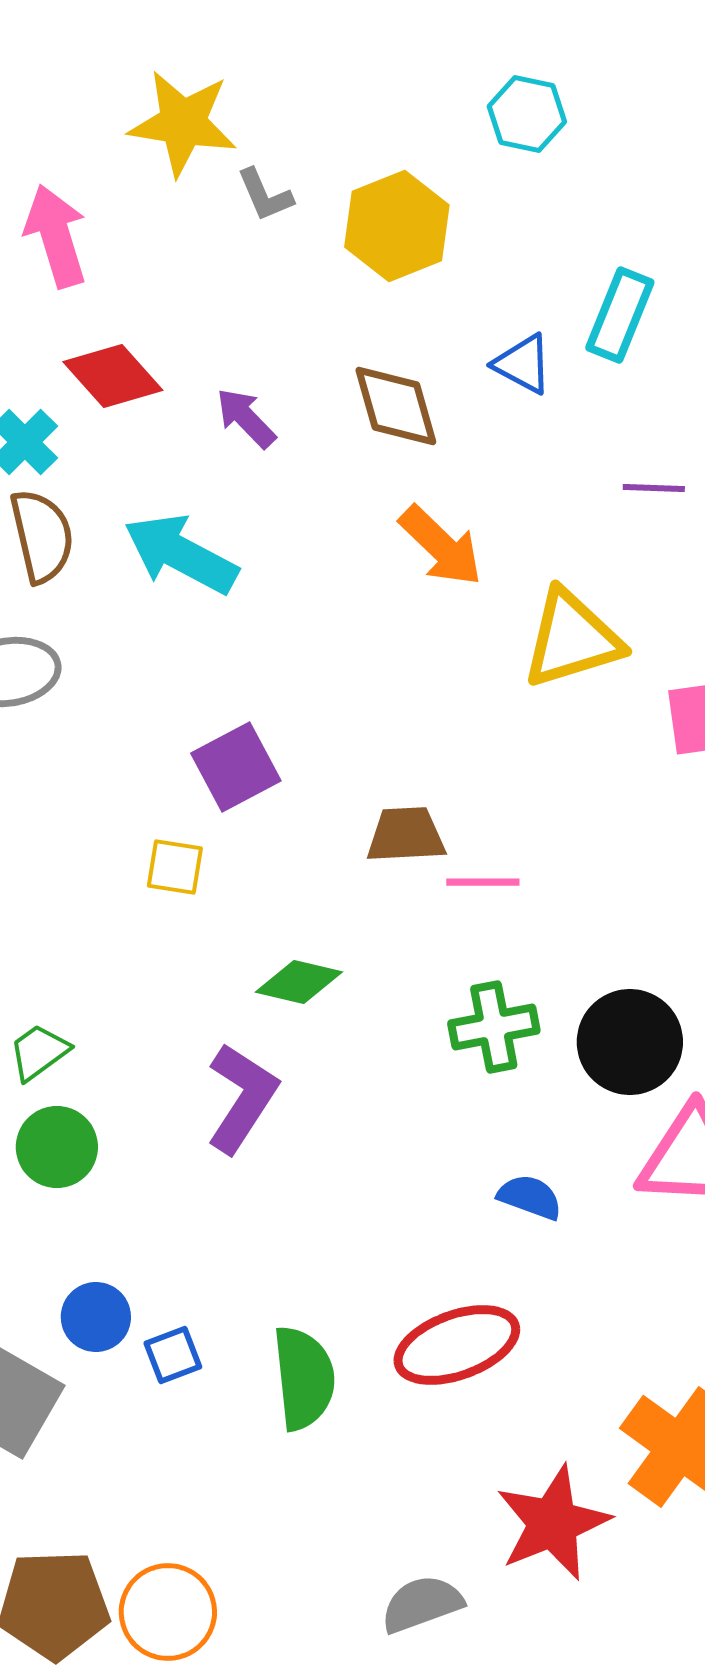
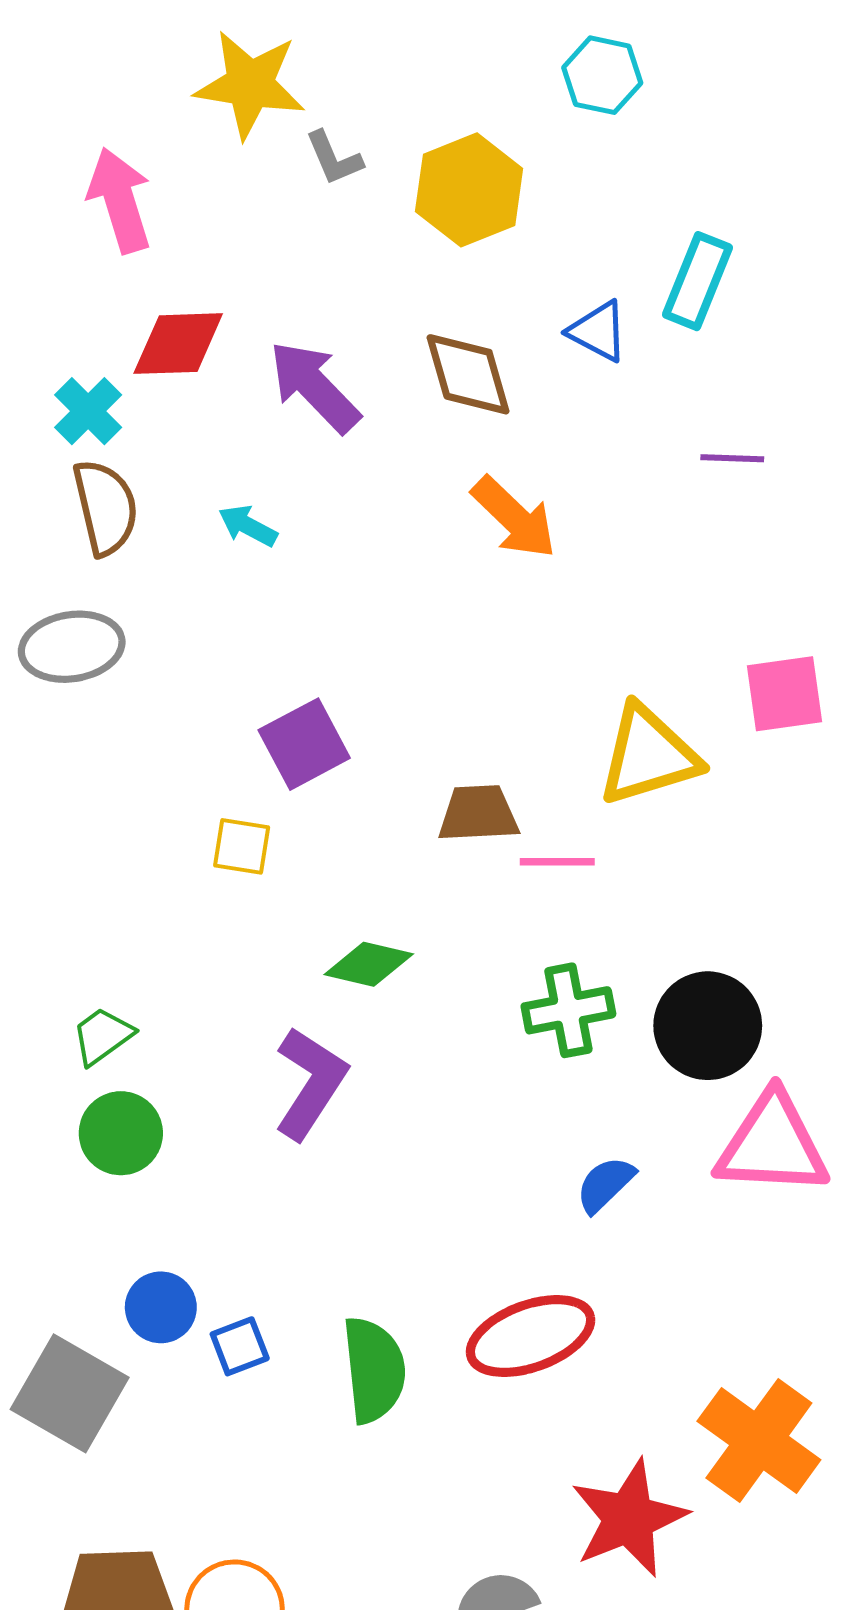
red diamond: (113, 376) -> (178, 344), turned -50
purple arrow: (246, 418) -> (314, 387), size x1.5
cyan arrow: (181, 554) -> (248, 526), size x0.5
yellow triangle: (572, 639) -> (648, 755), moved
blue semicircle: (530, 1197) -> (605, 1184), turned -64

